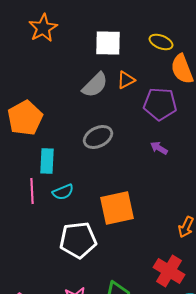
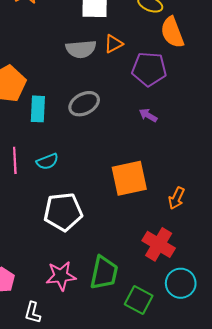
gray semicircle: (95, 85) -> (81, 49), turned 40
cyan rectangle: (47, 161) -> (38, 109), moved
orange square: (117, 208) -> (129, 178), moved

